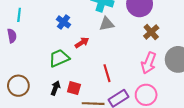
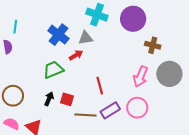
blue cross: (63, 22) -> (58, 35), size x1.5
gray triangle: (107, 24) -> (86, 38), moved
brown cross: (151, 32) -> (153, 45), moved, turned -35

